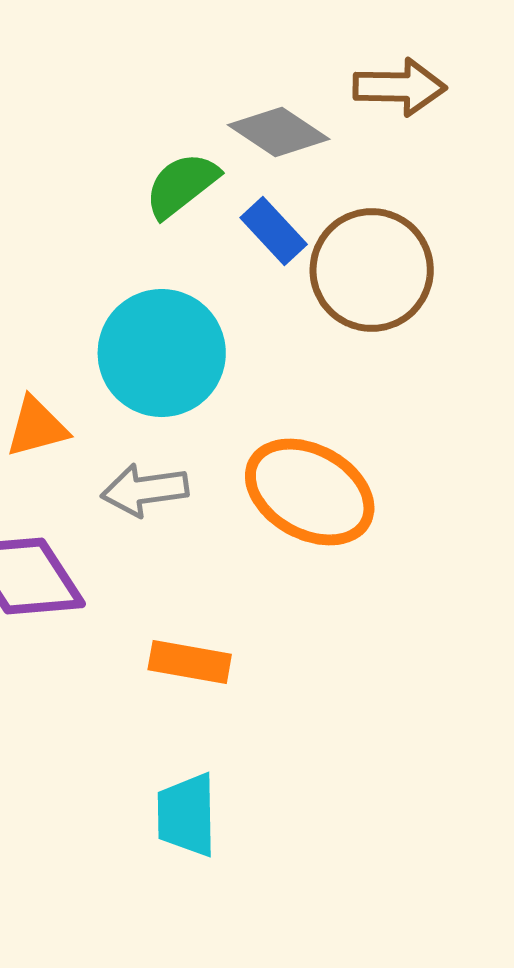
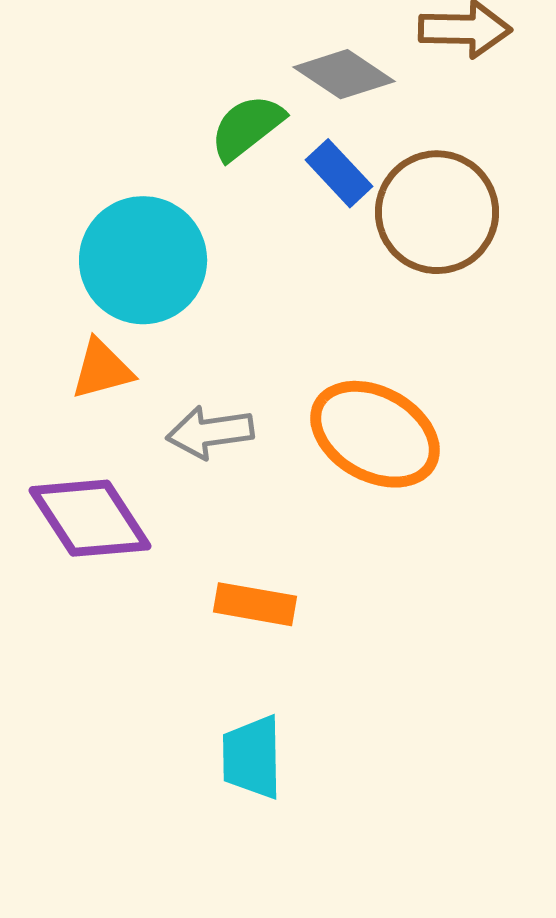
cyan circle: (162, 353) -> (143, 260), moved

